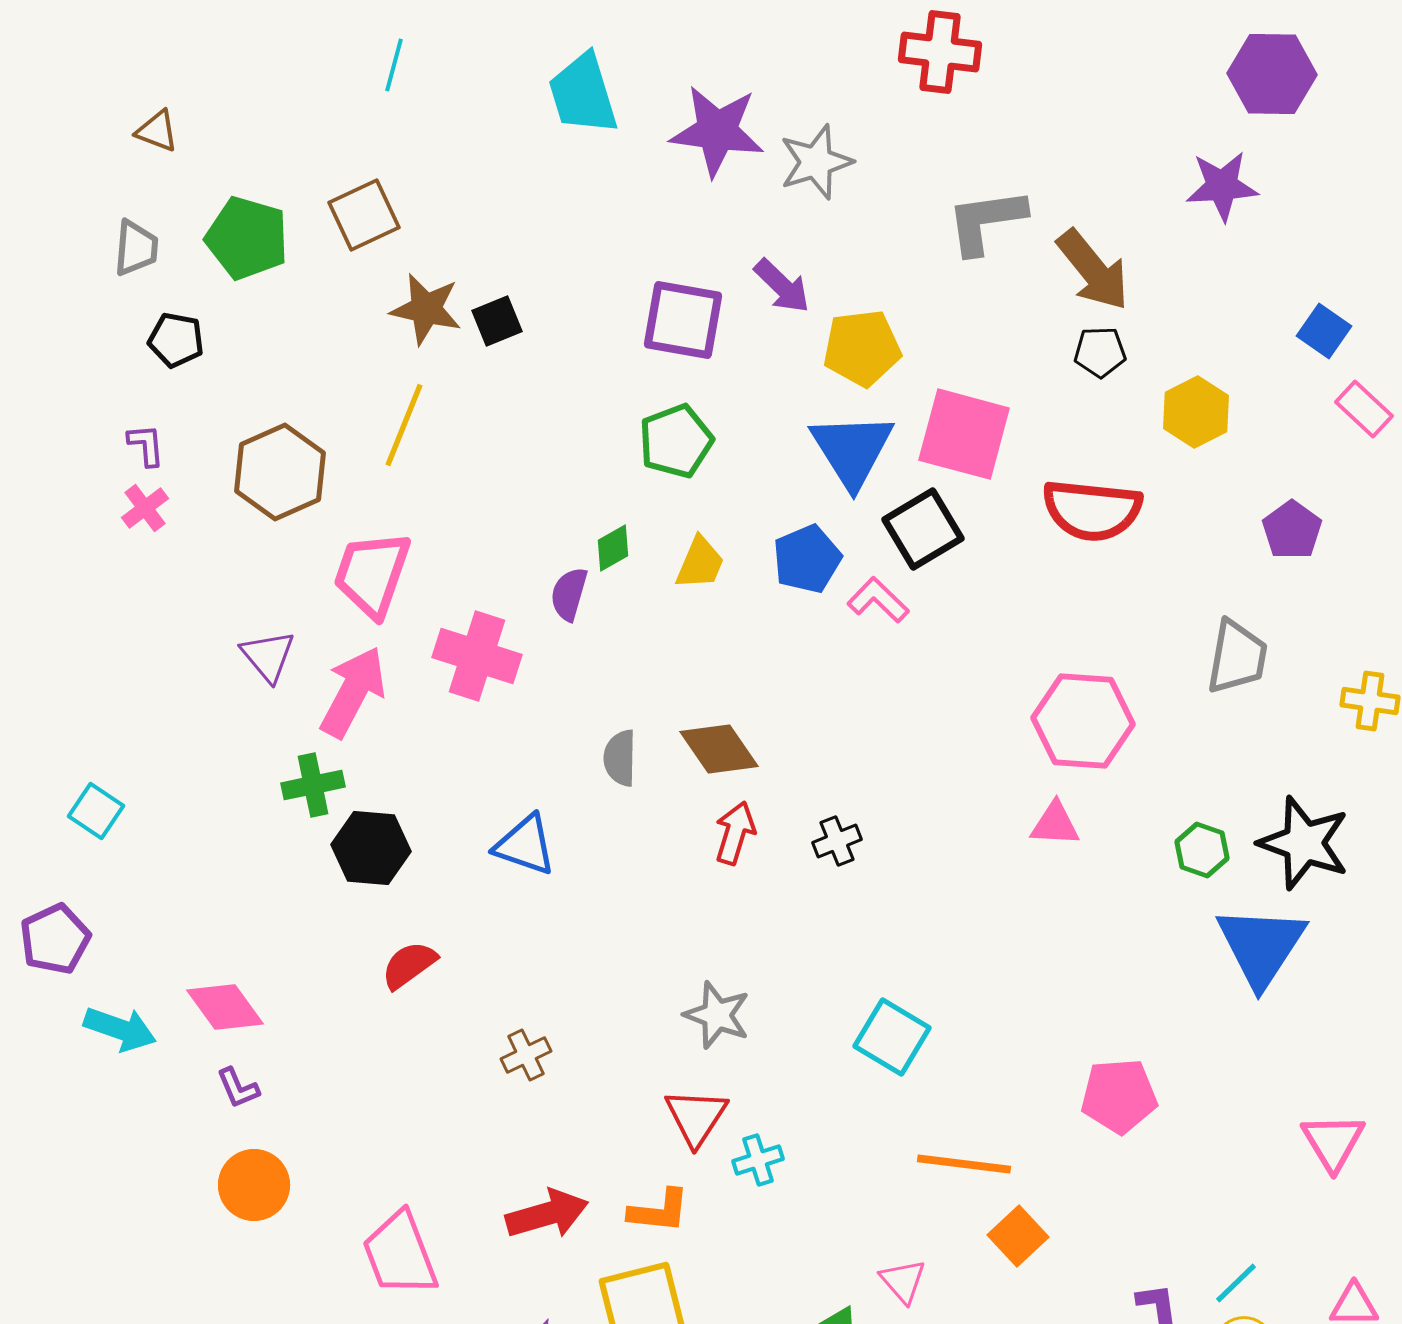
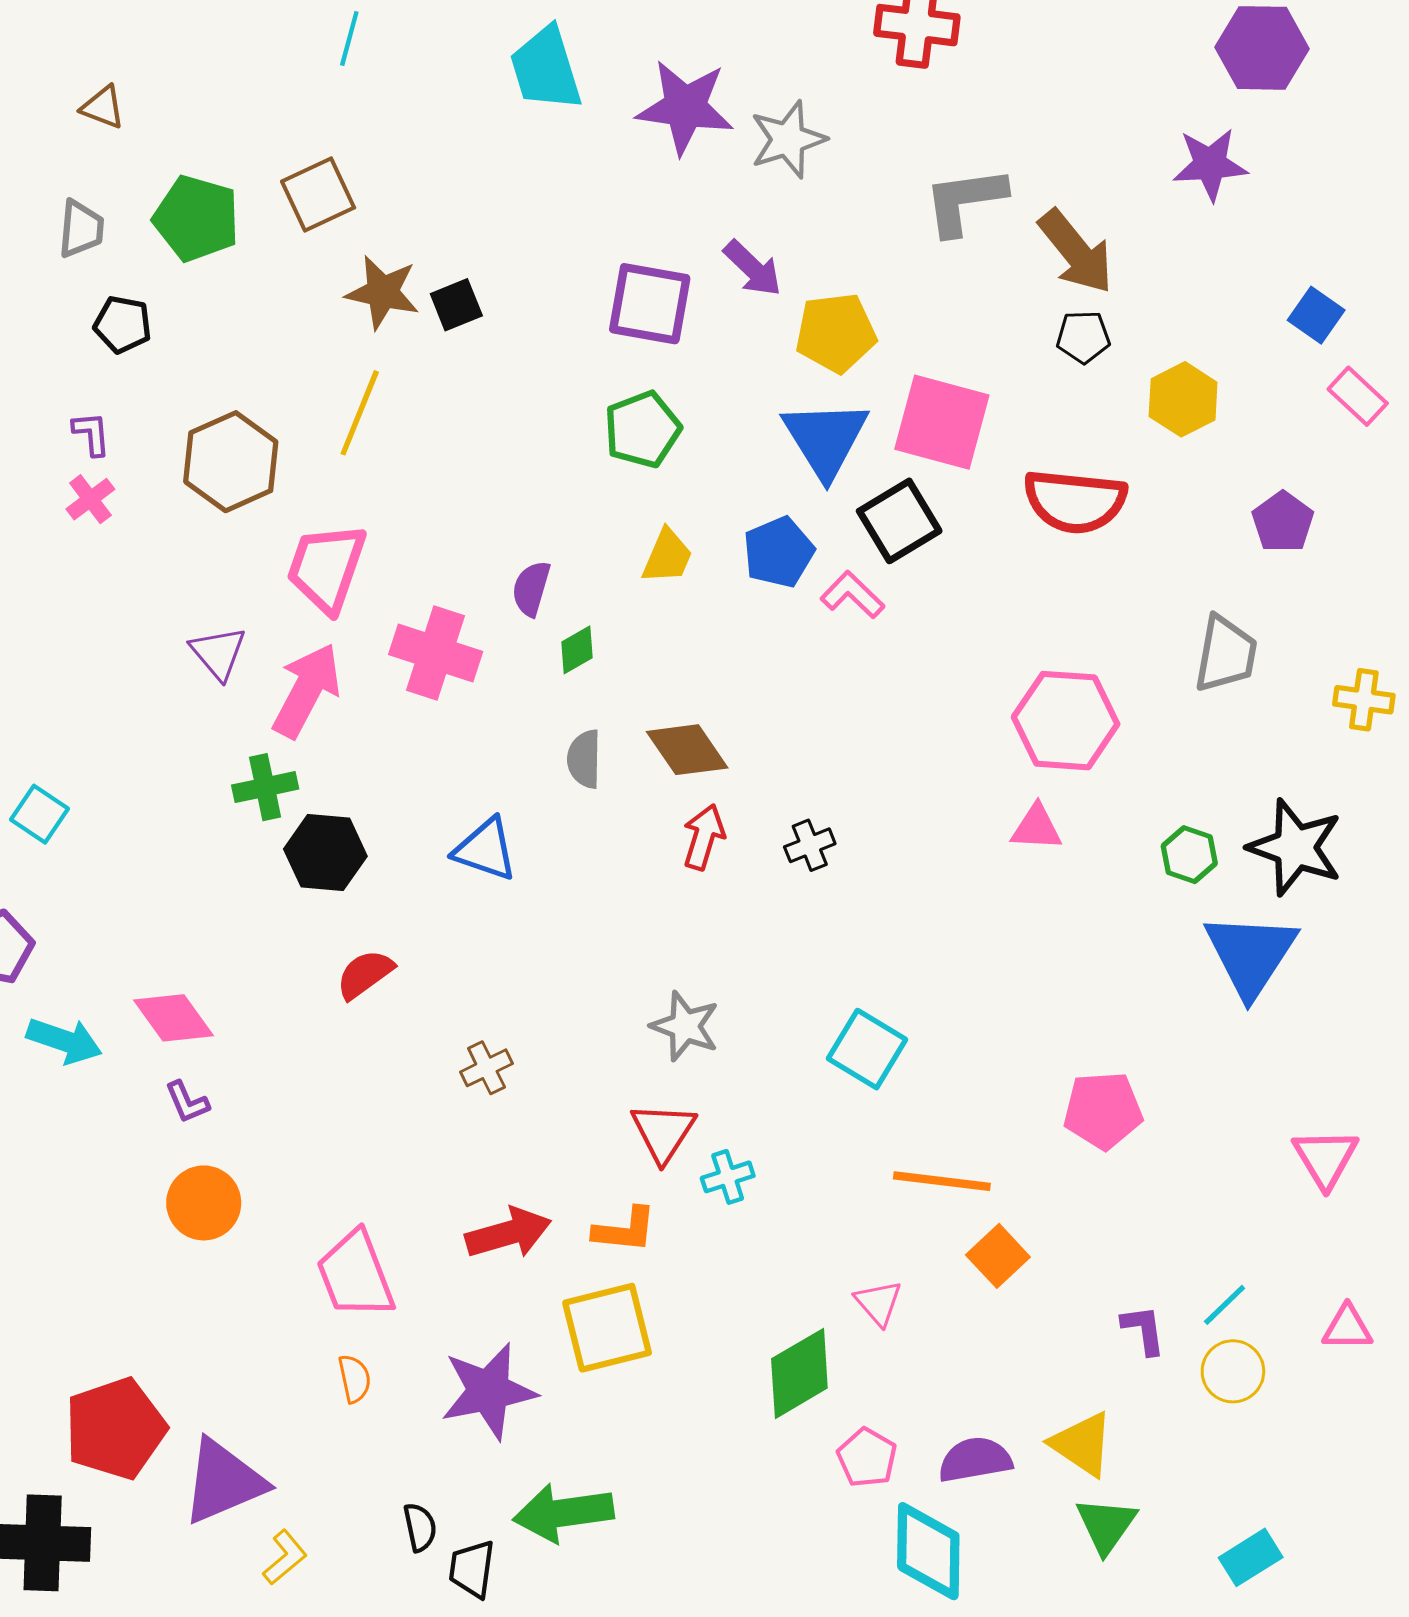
green diamond: (613, 548) -> (577, 650), moved

